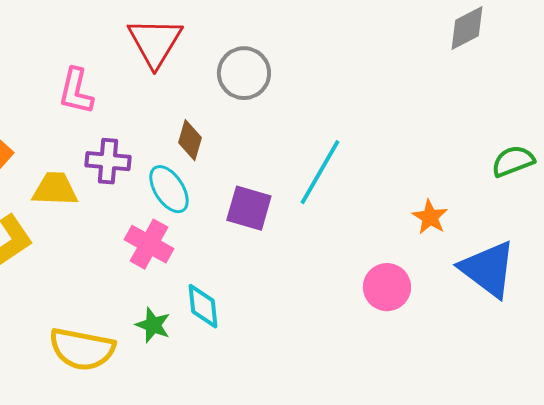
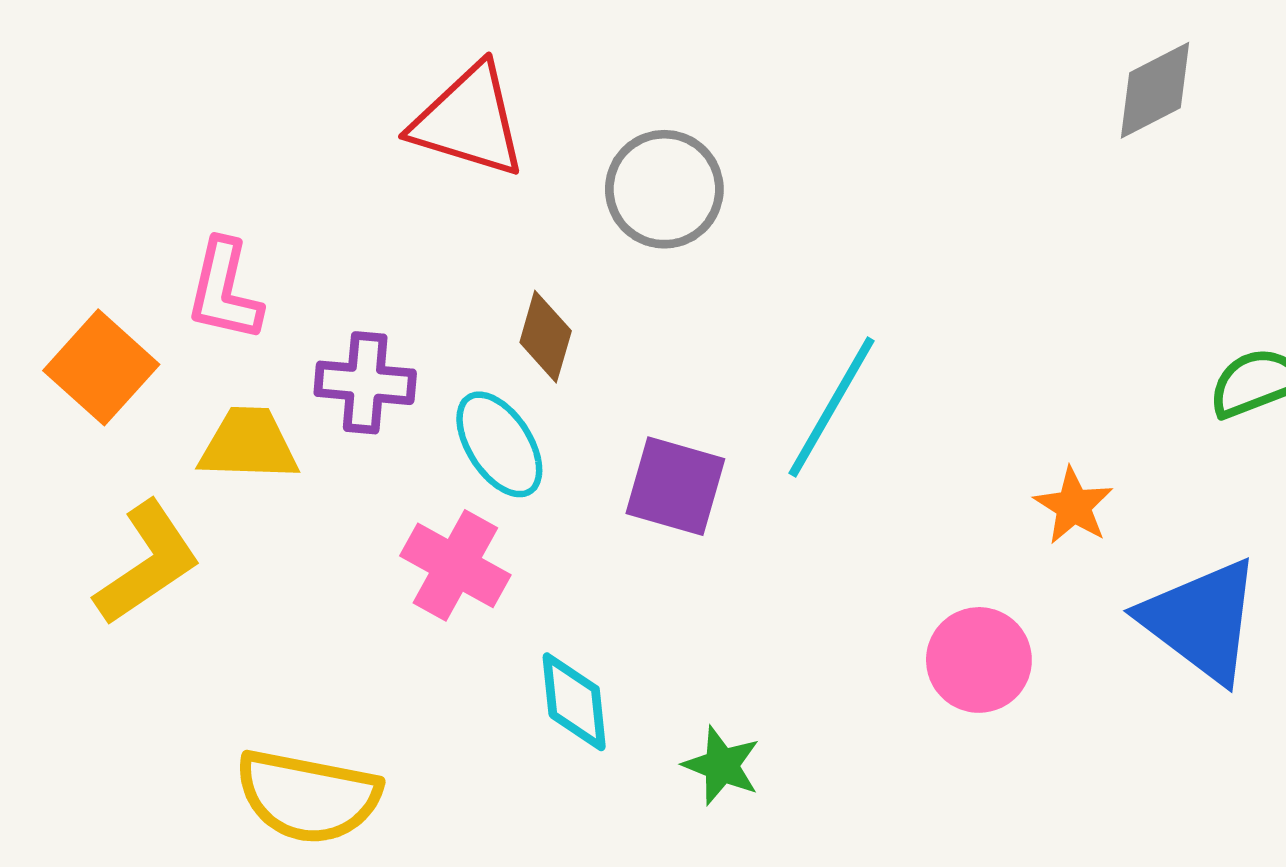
red triangle: (155, 42) -> (469, 121), turned -44
pink L-shape: (76, 91) -> (224, 290), moved
green star: (153, 325) -> (722, 766), moved

